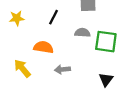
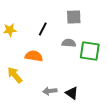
gray arrow: (62, 69) -> (50, 91), moved
black triangle: (106, 79) -> (72, 93), moved, turned -32

